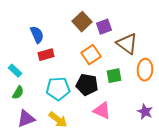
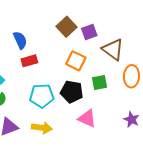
orange square: (91, 55) -> (76, 61), turned -30
yellow arrow: (58, 120) -> (42, 128), turned -30

